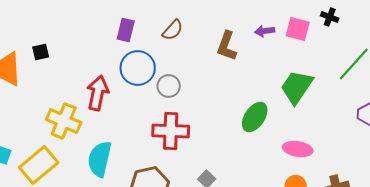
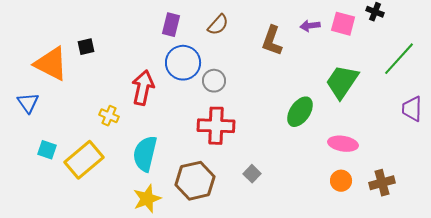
yellow cross: (64, 121) -> (109, 116), size x0.6

